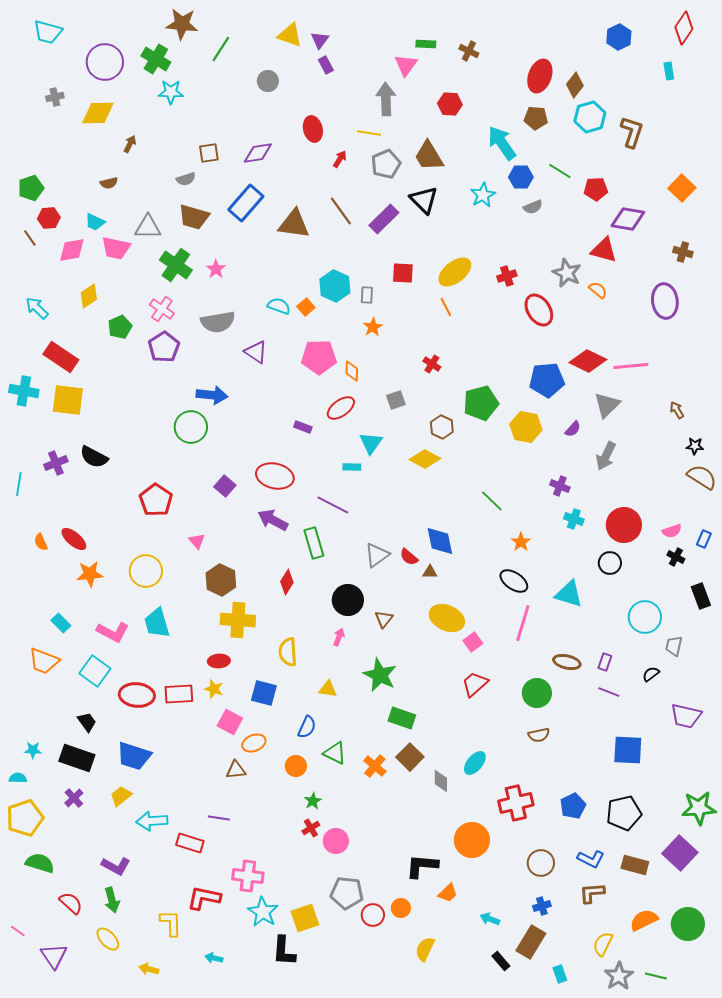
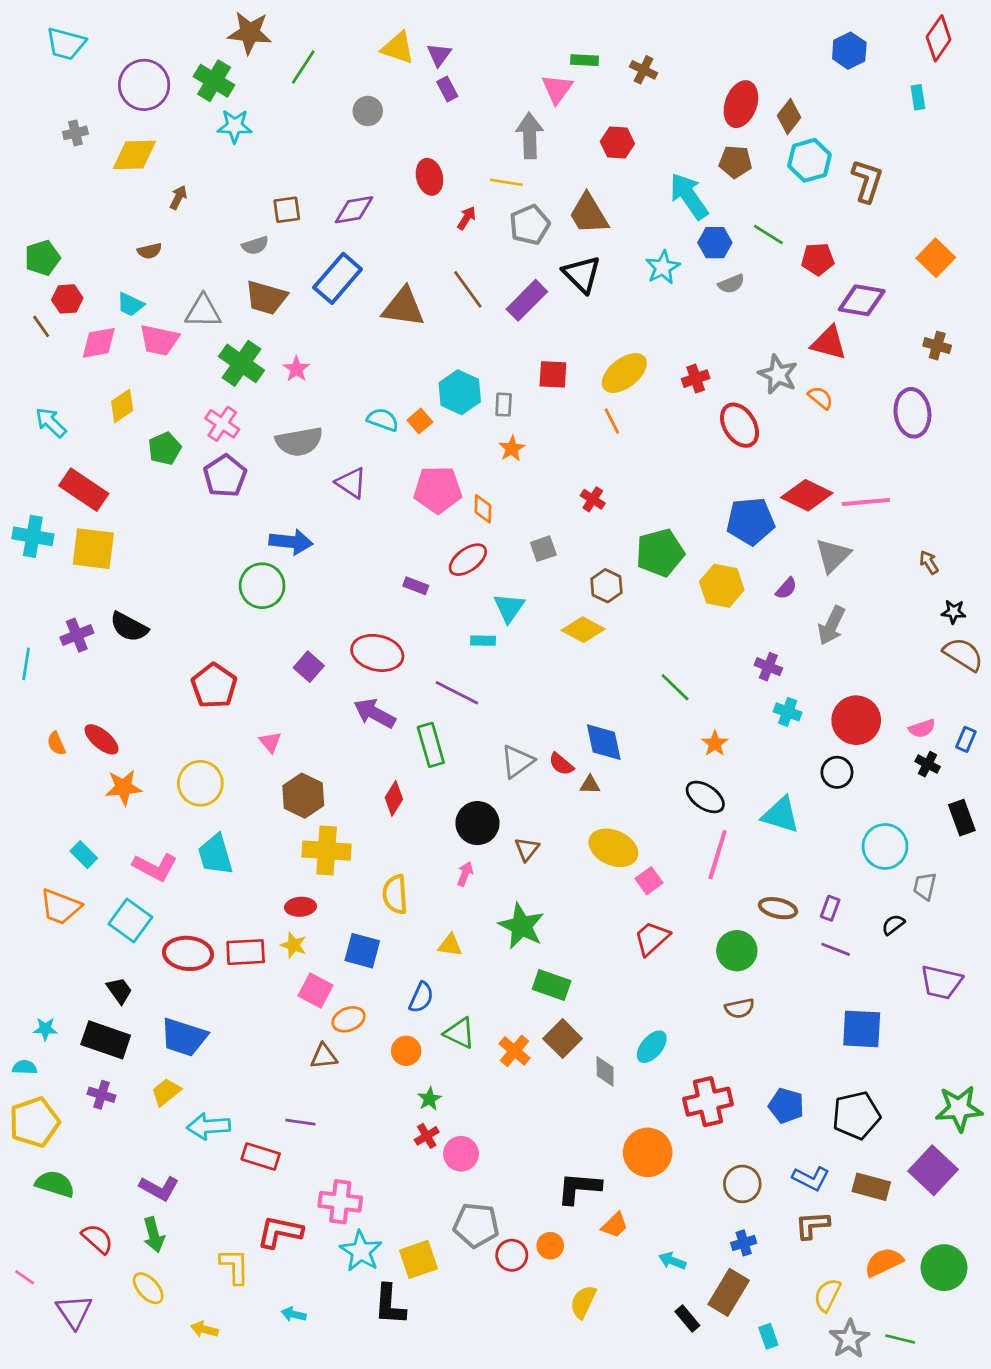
purple cross: (74, 798) -> (102, 1095), turned -30
blue pentagon: (573, 806) -> (786, 1106), turned -30

